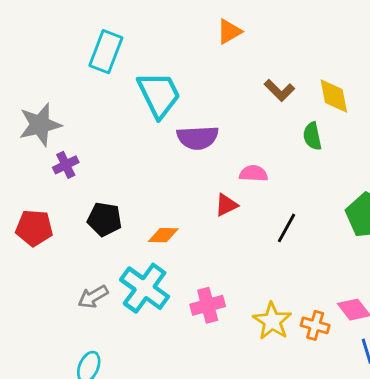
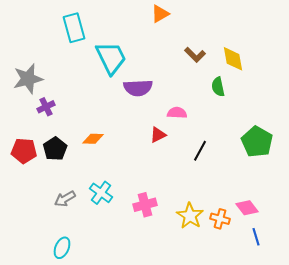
cyan rectangle: (106, 52) -> (74, 28), turned -36
black pentagon: (104, 219) -> (55, 149), moved, turned 30
orange diamond: (163, 235) -> (93, 139), moved
cyan cross: (145, 288) -> (101, 193), size x0.7

